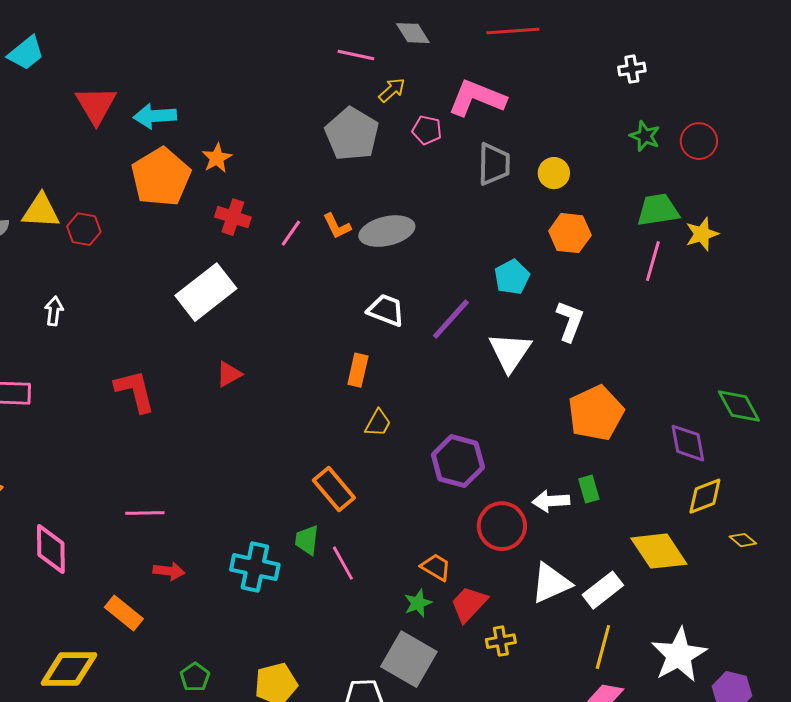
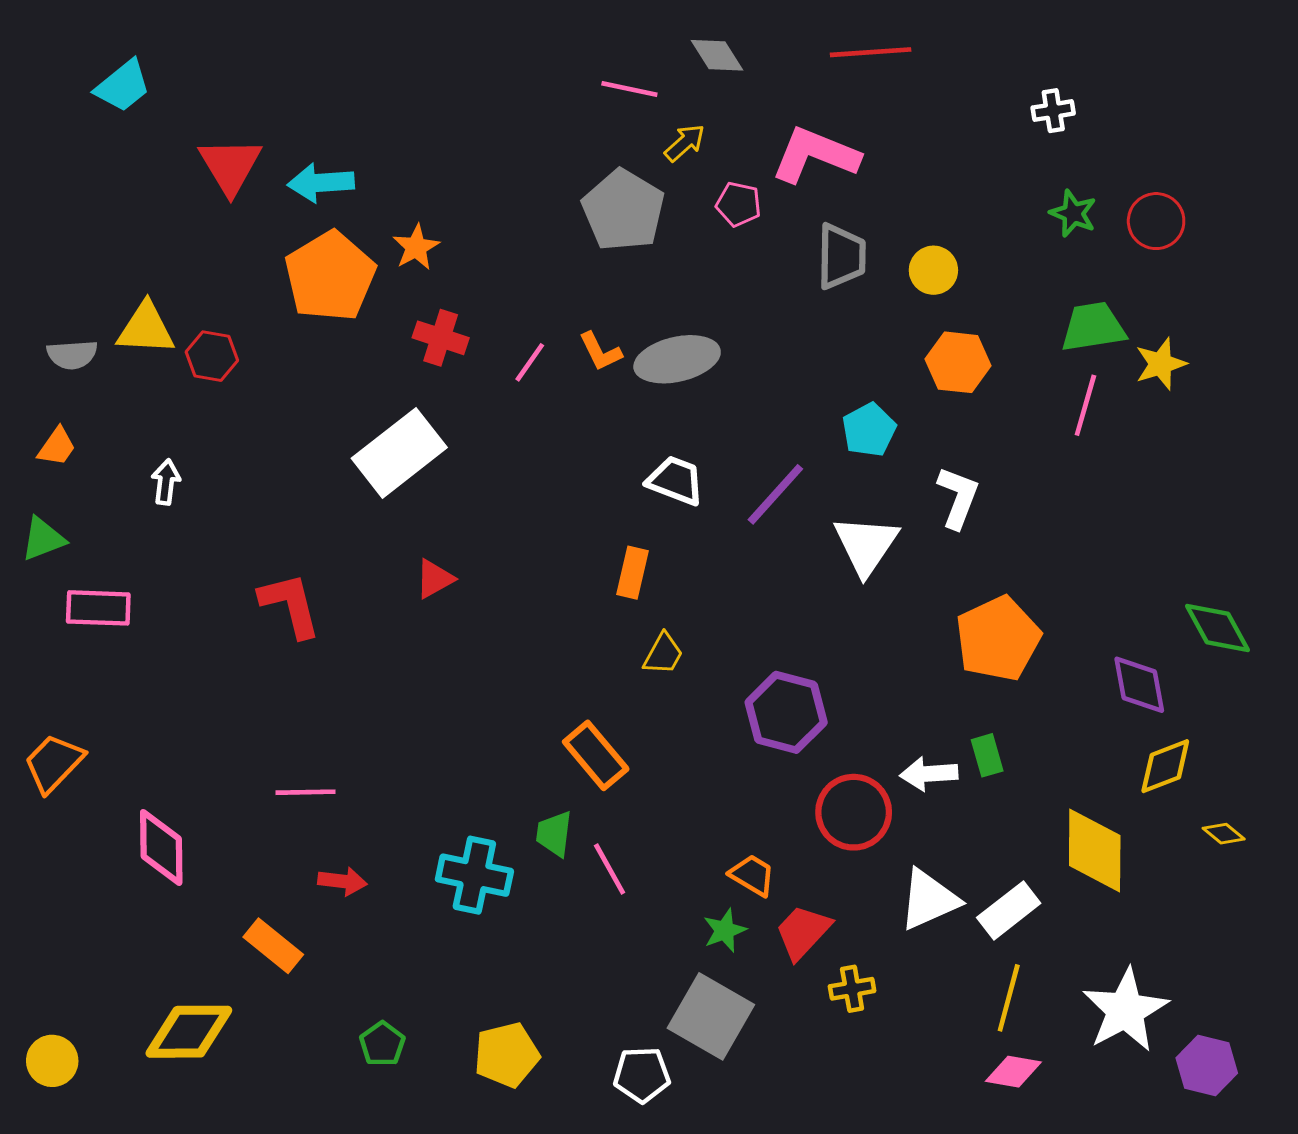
yellow diamond: (659, 551) -> (1095, 851), turned 34

